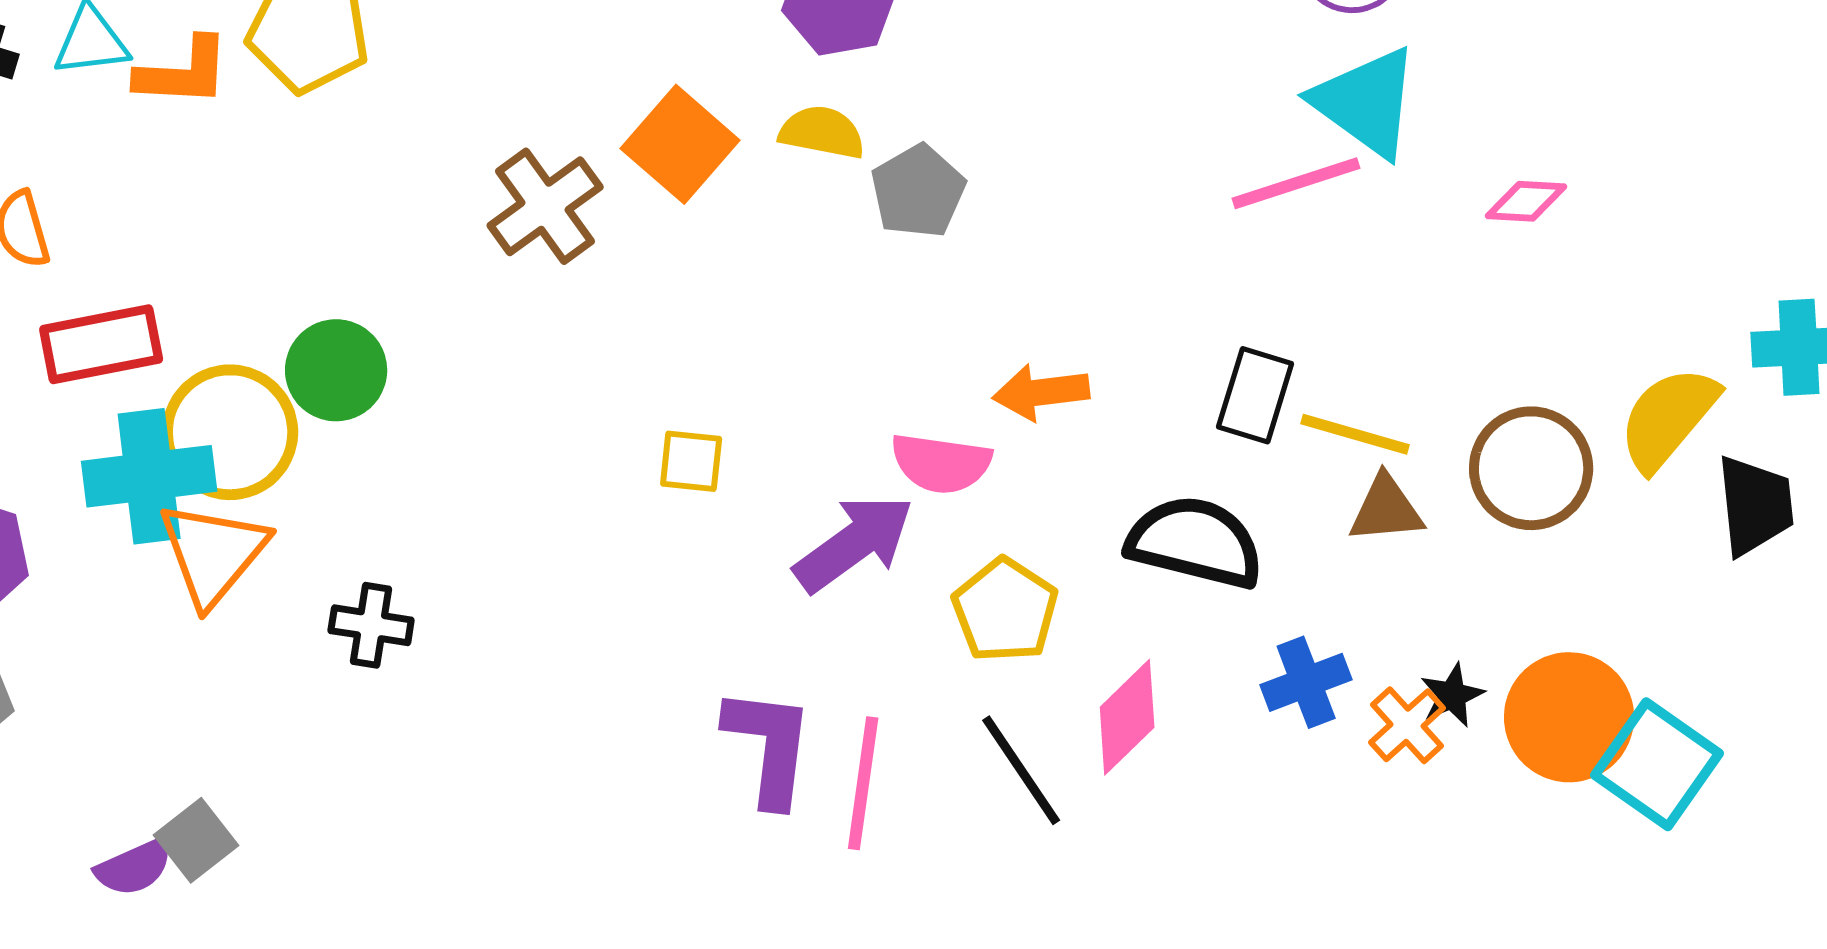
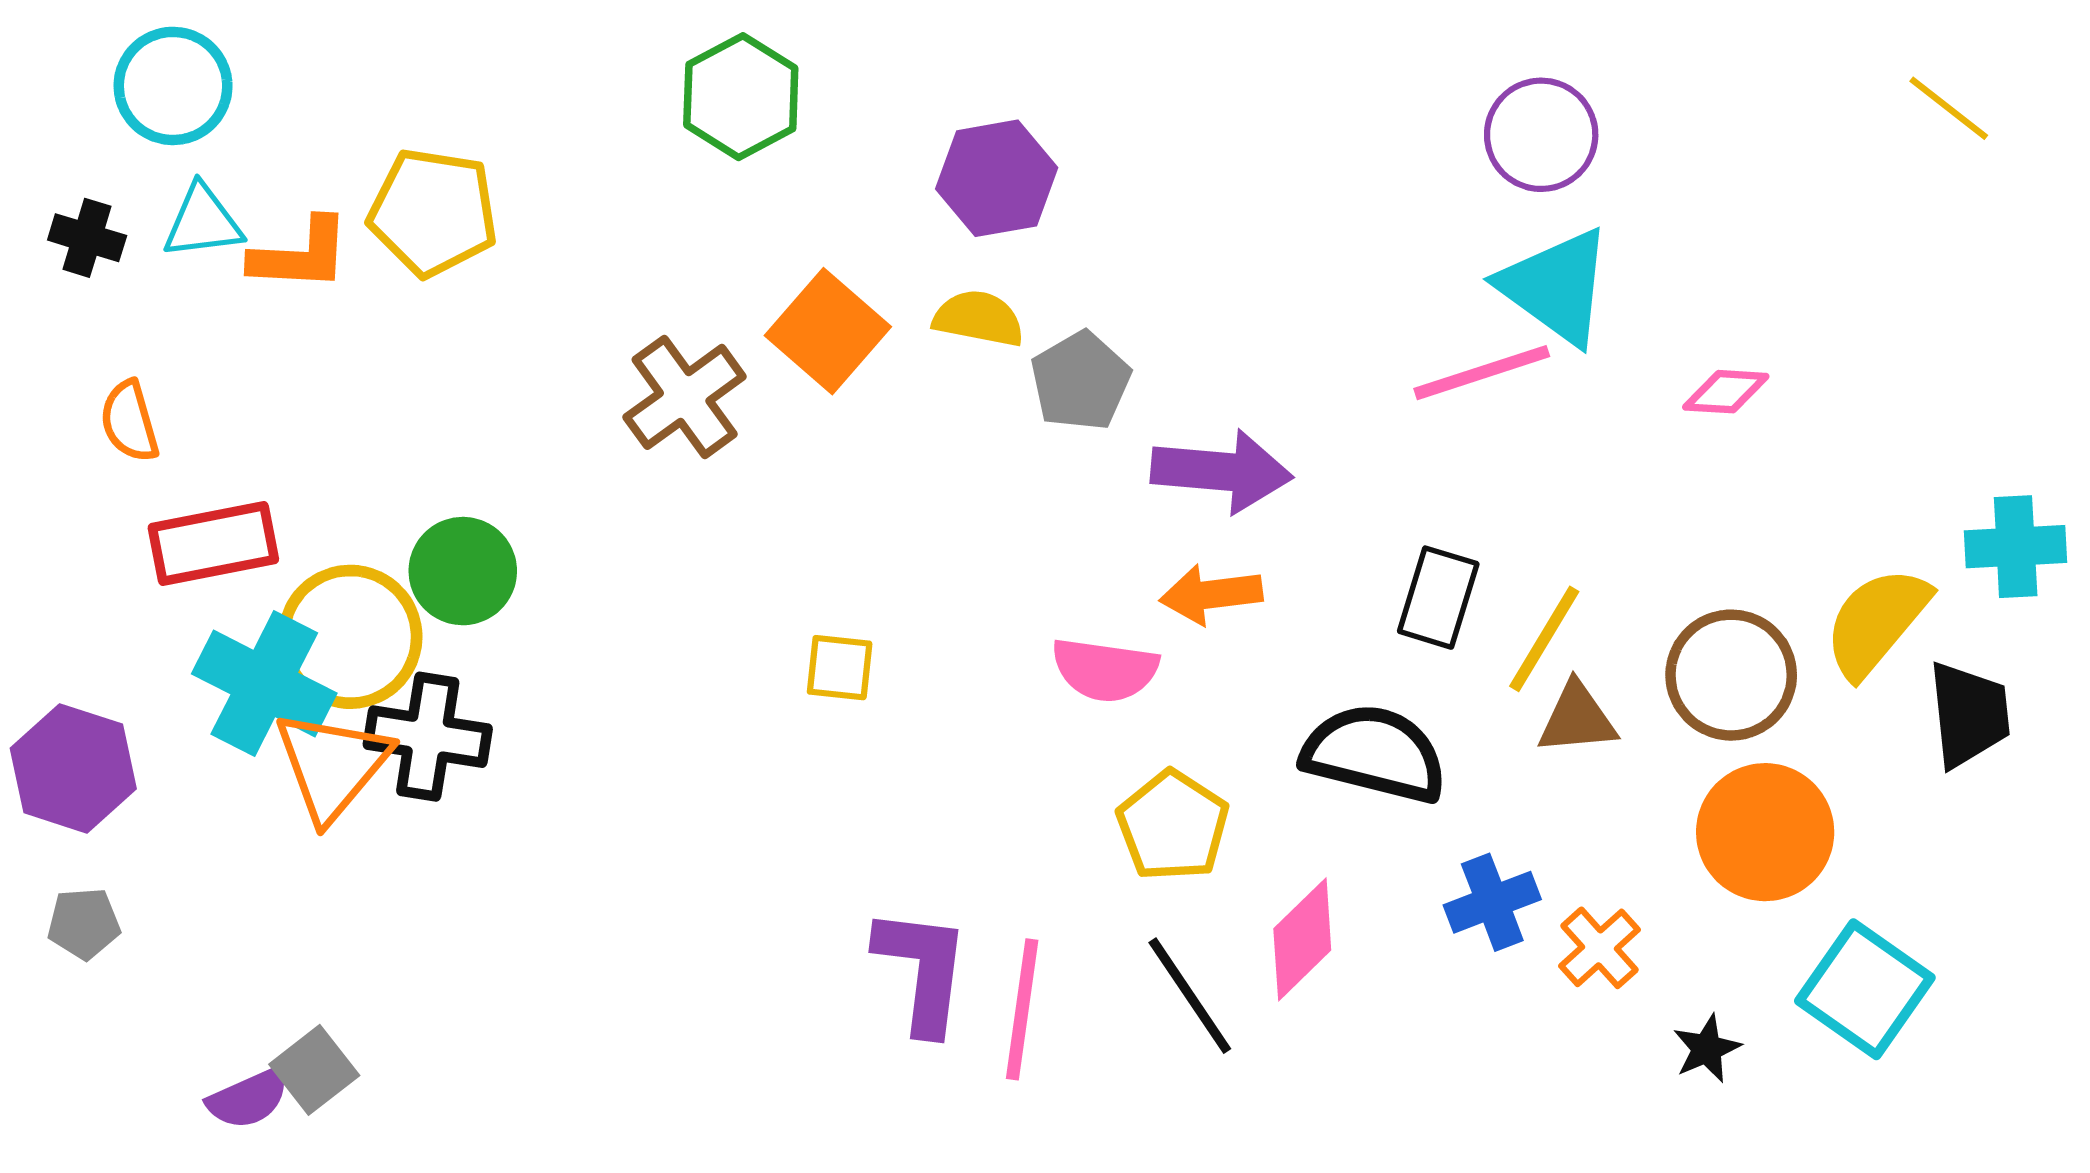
yellow line: (1355, 434) -> (1544, 639), turned -75
cyan cross: (149, 476) -> (264, 684), turned 34
purple arrow: (854, 543) -> (1222, 471), moved, turned 41
black cross: (371, 625) -> (428, 737), moved, size x1.4
black star: (1452, 695) -> (1707, 1049), moved
orange circle: (1569, 717) -> (1765, 832), moved

